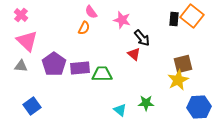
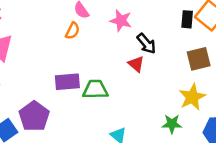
purple pentagon: (54, 64) -> (34, 116), moved
brown square: (183, 64) -> (199, 59), moved
green star: (146, 103) -> (172, 124), moved

